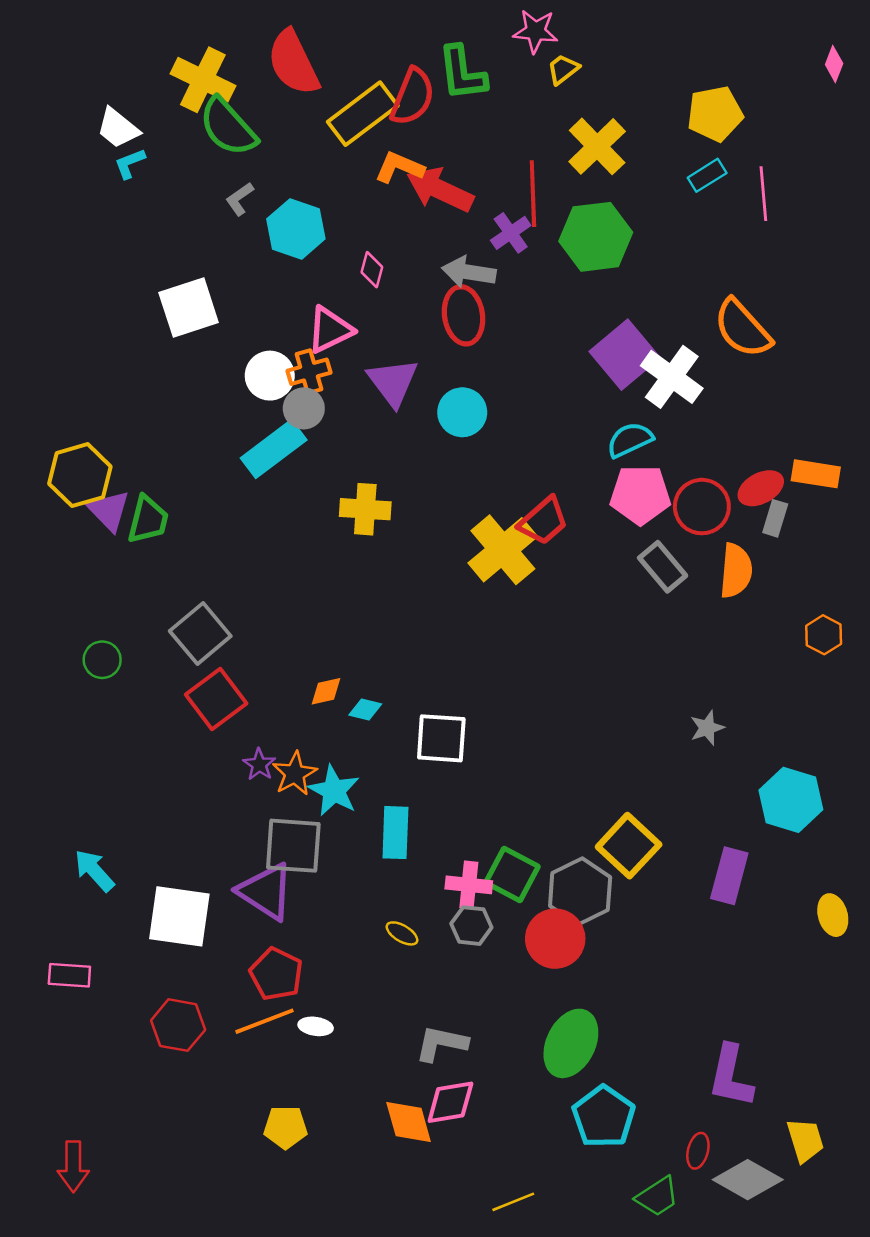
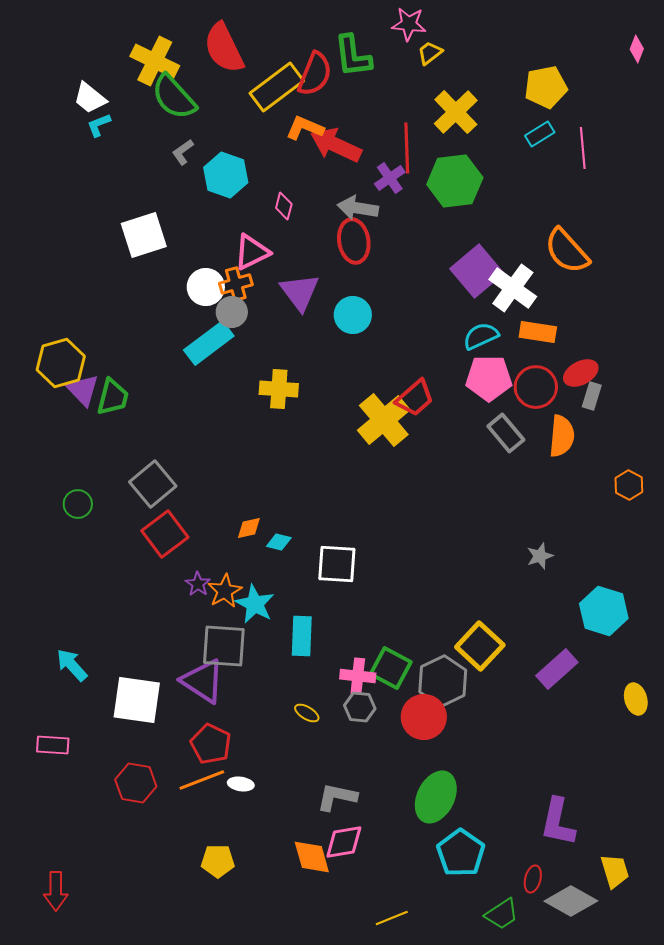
orange rectangle: (816, 474) -> (538, 332), moved
purple rectangle: (729, 876) -> (557, 669), turned 33

